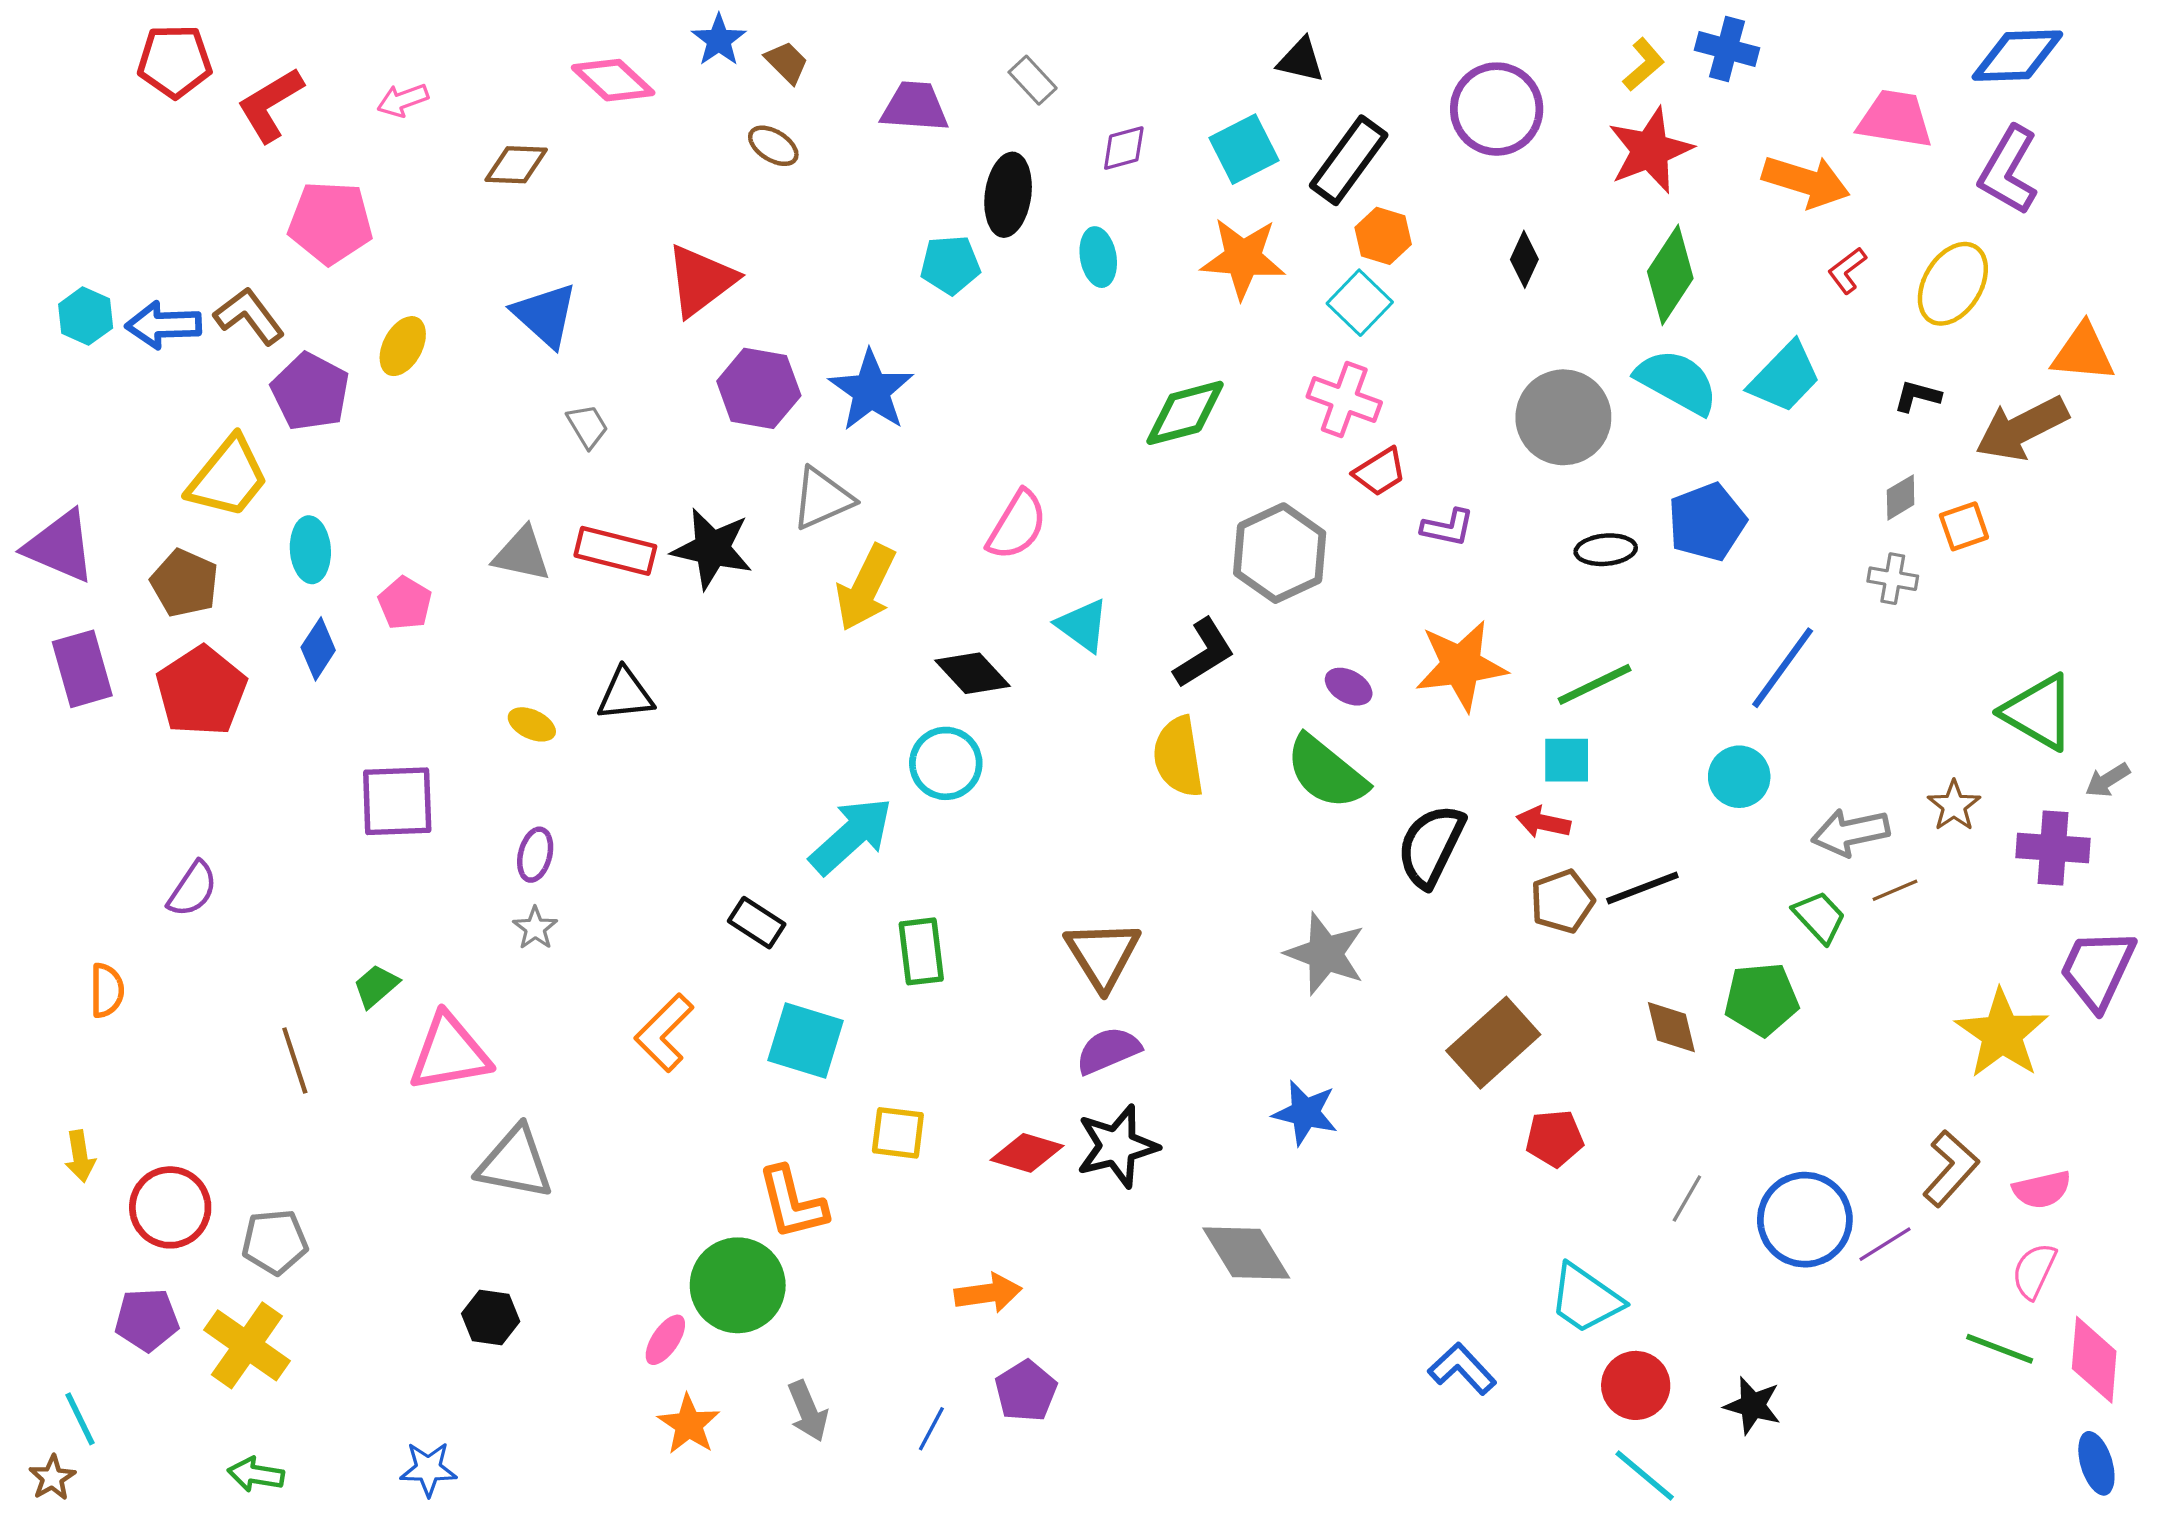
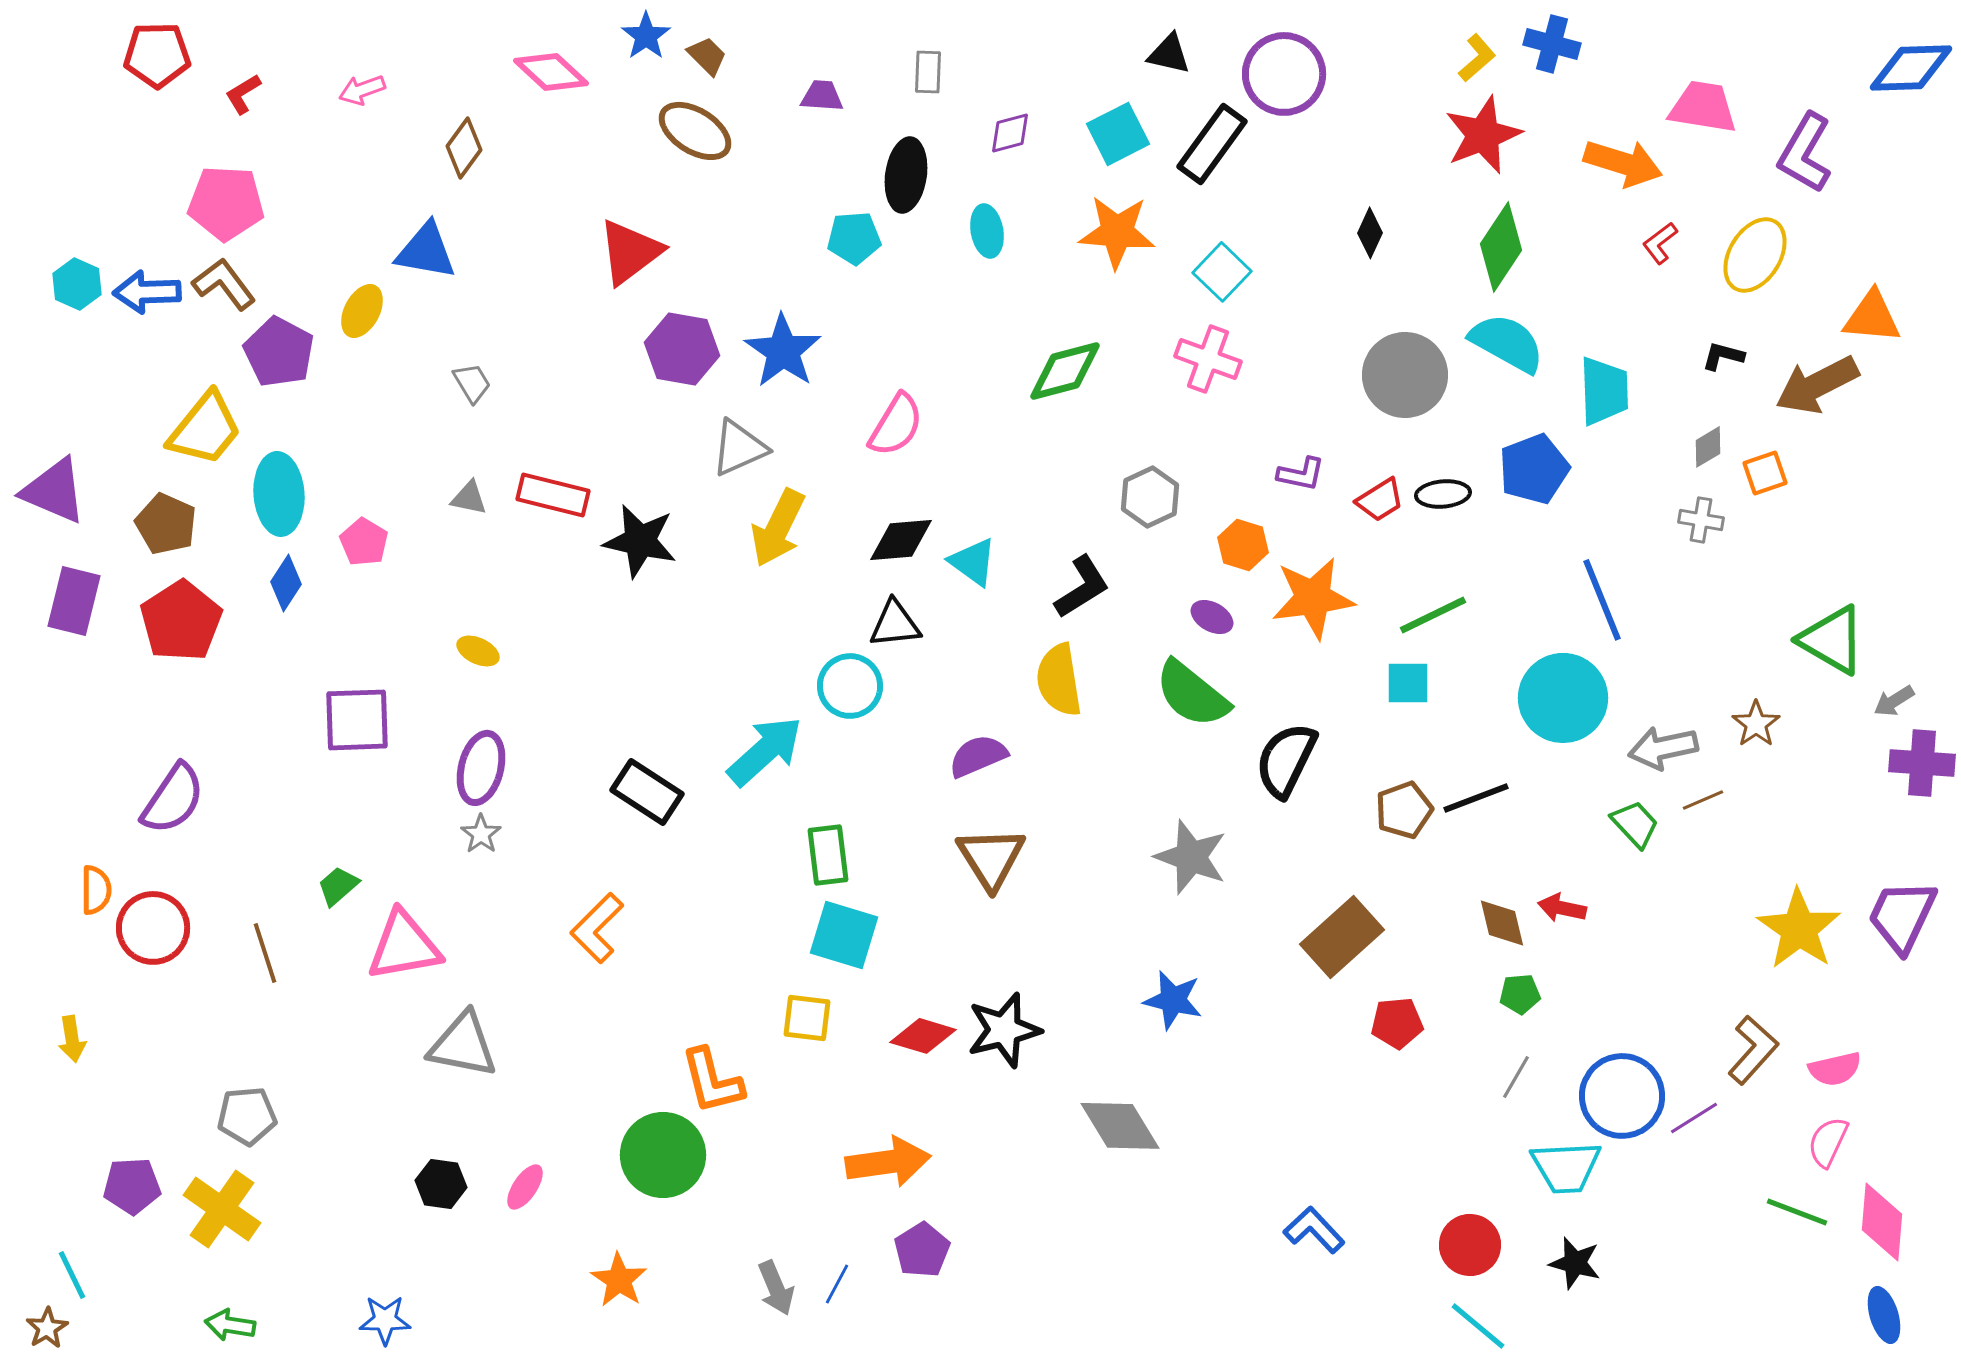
blue diamond: (2017, 56) -> (1911, 68), moved
gray rectangle: (1033, 80) -> (928, 72), turned 45
red L-shape: (270, 105) -> (243, 94), size x0.6
purple trapezoid: (915, 107) -> (822, 96), size x0.7
purple circle: (1497, 109) -> (1284, 74), moved
brown ellipse: (773, 146) -> (695, 131), size x1.6
brown diamond: (516, 165) -> (464, 148), turned -56
pink pentagon: (330, 223) -> (226, 203), moved
orange hexagon: (1383, 236) -> (1243, 545), moved
blue triangle: (545, 315) -> (426, 251), moved, turned -32
cyan trapezoid: (1785, 377) -> (1604, 391), moved, turned -46
gray trapezoid: (587, 426) -> (472, 383), moved
red trapezoid: (1380, 472) -> (1380, 500), moved
pink semicircle: (1017, 525) -> (896, 425), moved
black star: (712, 549) -> (640, 541), moved
cyan ellipse: (310, 550) -> (279, 494), size x1.4
gray hexagon: (1280, 553) -> (1150, 497), size x0.7
gray triangle: (522, 554) -> (469, 498), size x0.7
blue line: (1783, 668) -> (1602, 600), turned -58
purple rectangle: (82, 669) -> (74, 601), turned 30
black diamond: (972, 673) -> (901, 540), moved, turned -52
black triangle: (625, 694) -> (895, 624), moved
cyan circle: (1739, 777) -> (1563, 698), size x1.6
red arrow: (1543, 822) -> (1562, 908), moved
purple cross: (2053, 848) -> (1922, 763), moved
purple ellipse: (535, 855) -> (481, 768), size x1.5
purple semicircle: (192, 889) -> (173, 799), size x1.4
black rectangle: (757, 923) -> (647, 792), moved, size x1.4
purple trapezoid: (2098, 969) -> (1902, 916), moved
green pentagon: (1761, 999) -> (1520, 994), moved, size x0.6
cyan square: (806, 1040) -> (844, 935), moved
purple semicircle: (1108, 1050) -> (978, 756), moved
red circle: (170, 1207) -> (153, 928), moved
orange arrow: (988, 1293) -> (888, 1162), size x1.4
cyan trapezoid: (1586, 1299) -> (1566, 1167), moved, turned -38
pink ellipse: (665, 1340) -> (525, 1187), moved
gray arrow: (808, 1411) -> (776, 1288), moved

